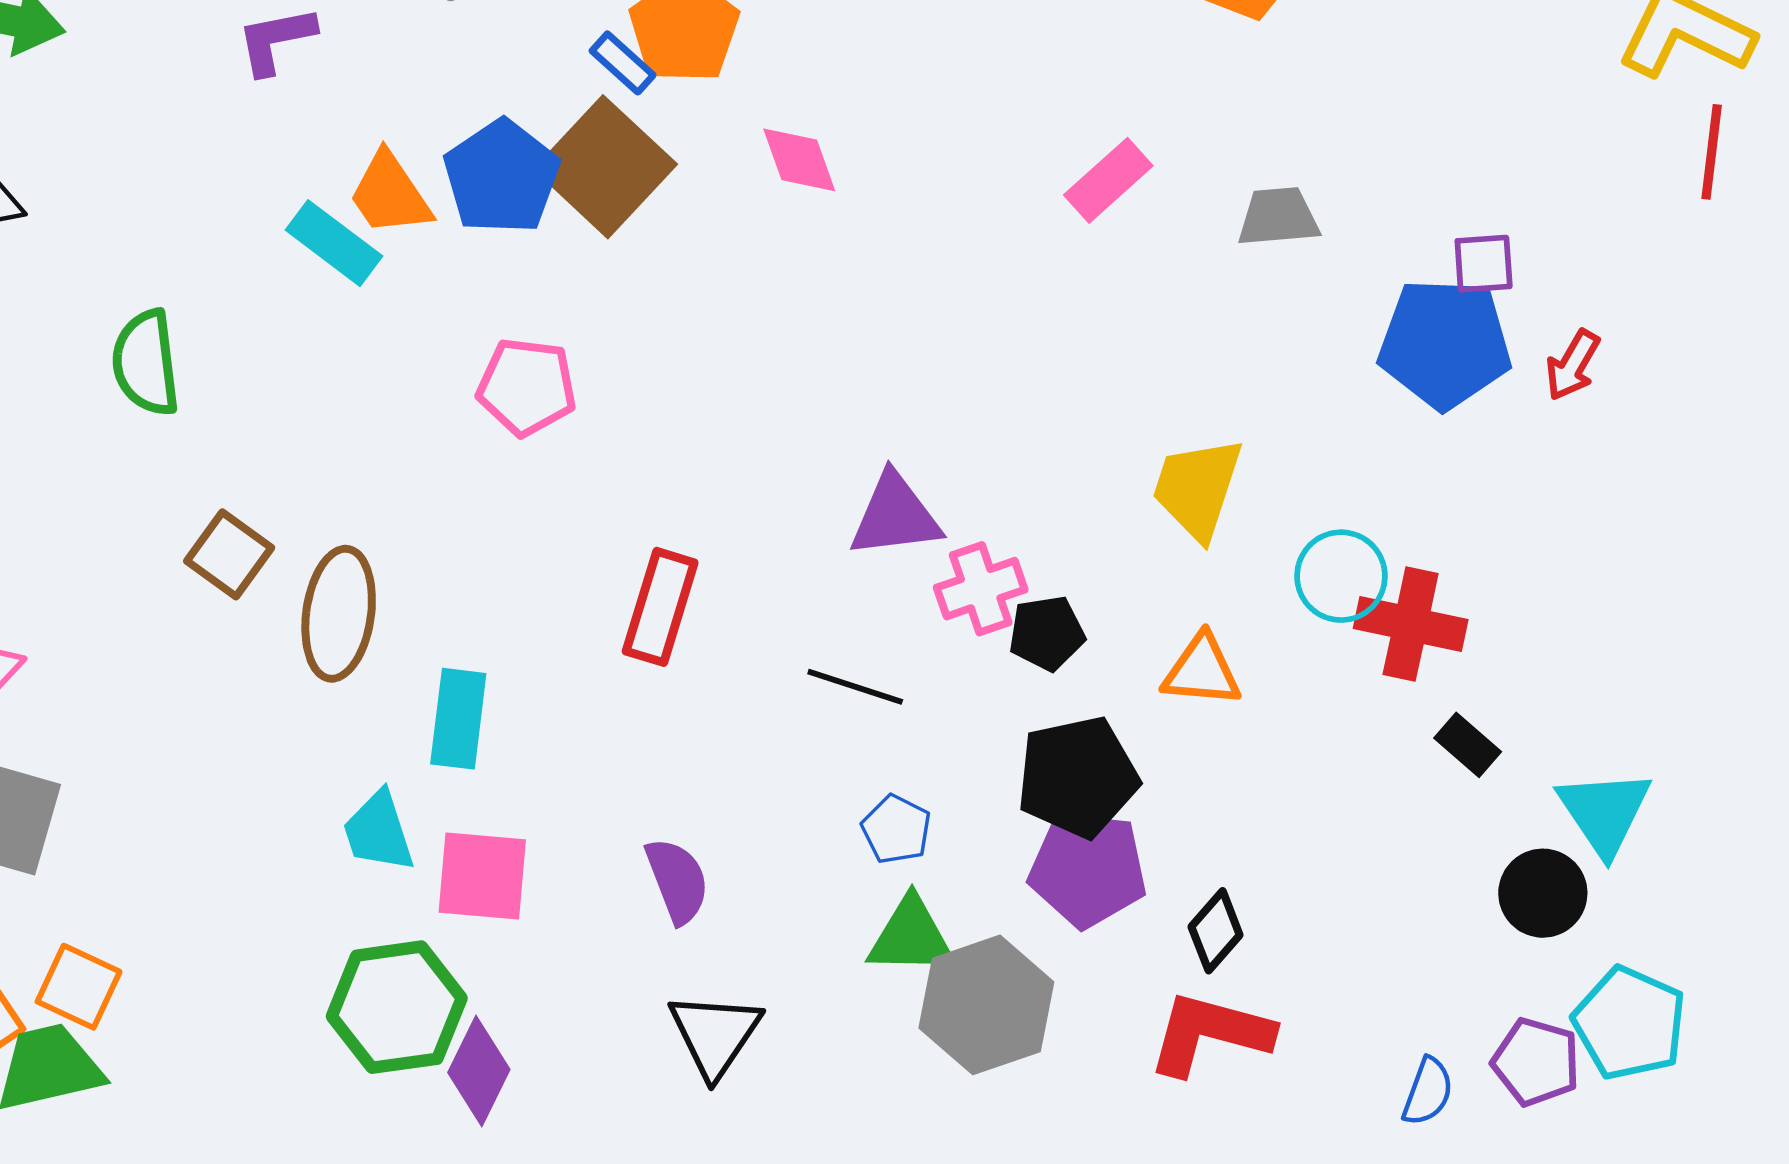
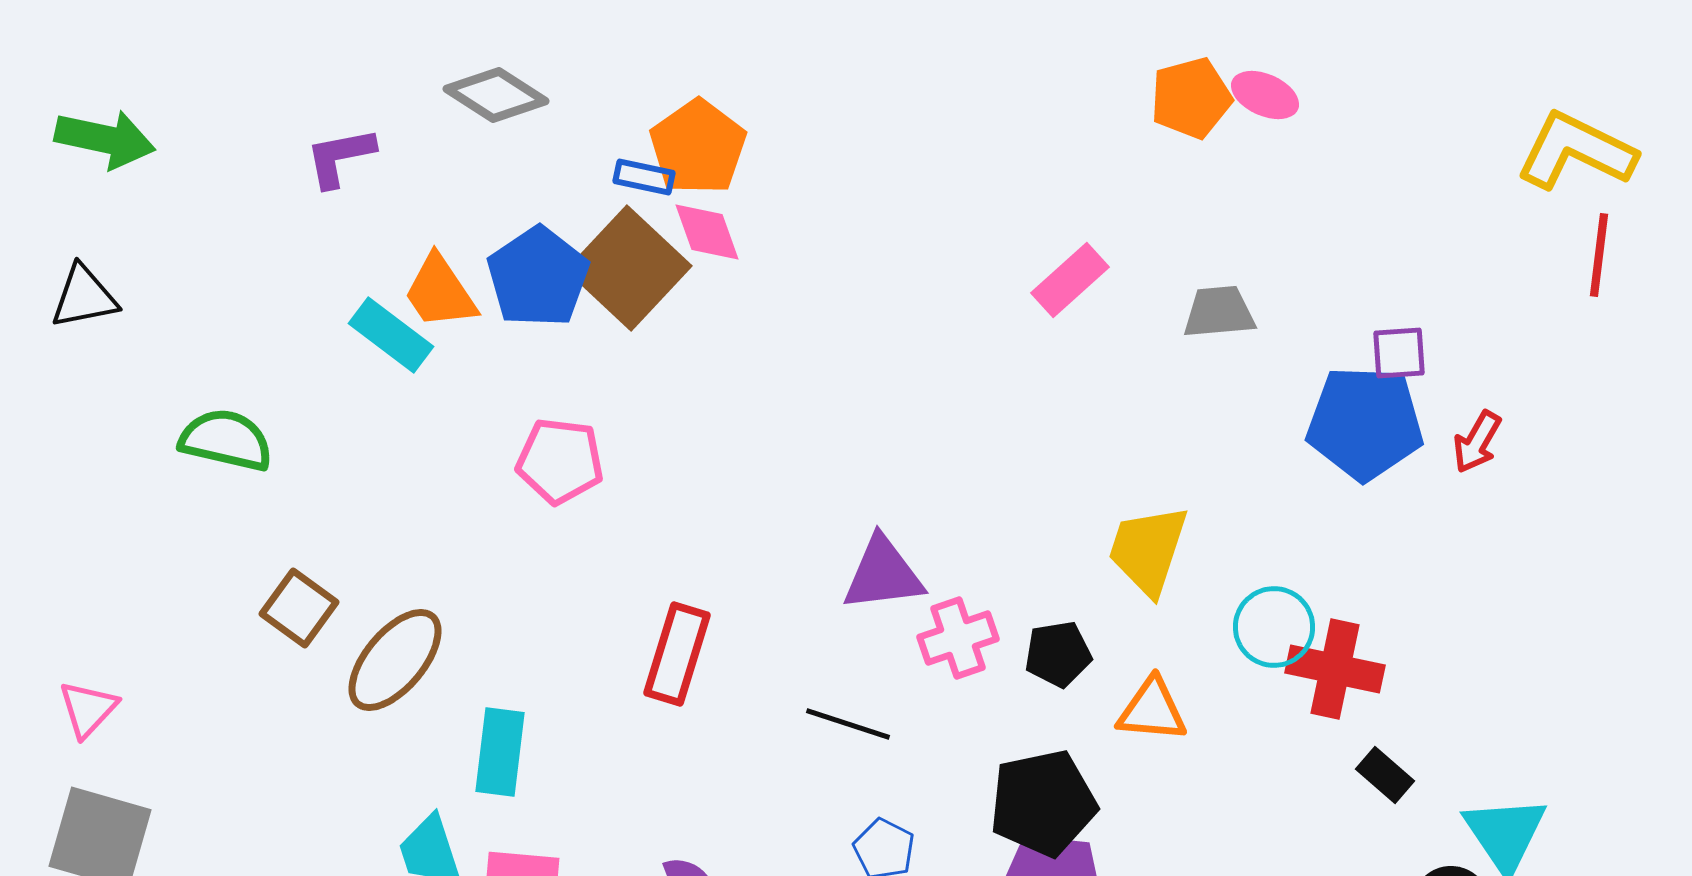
blue rectangle: (623, 63) -> (644, 177), turned -30
pink diamond: (799, 160) -> (707, 232), moved
green semicircle: (146, 363) -> (226, 440), turned 110
brown ellipse: (339, 614) -> (395, 660), turned 32
black pentagon: (1047, 633) -> (1058, 654), moved

